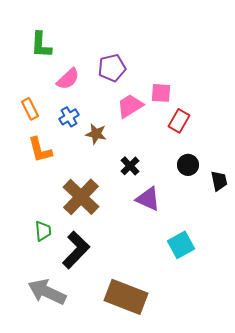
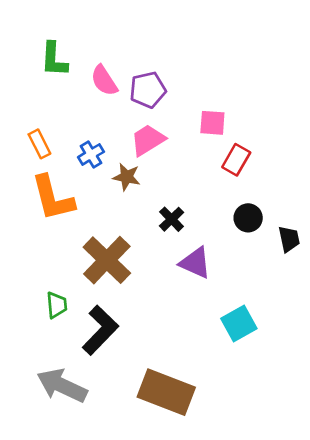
pink semicircle: (68, 79) -> (104, 81), moved, turned 100
pink trapezoid: (130, 106) -> (148, 140), moved
orange L-shape: (40, 150) -> (53, 198), size x1.4

